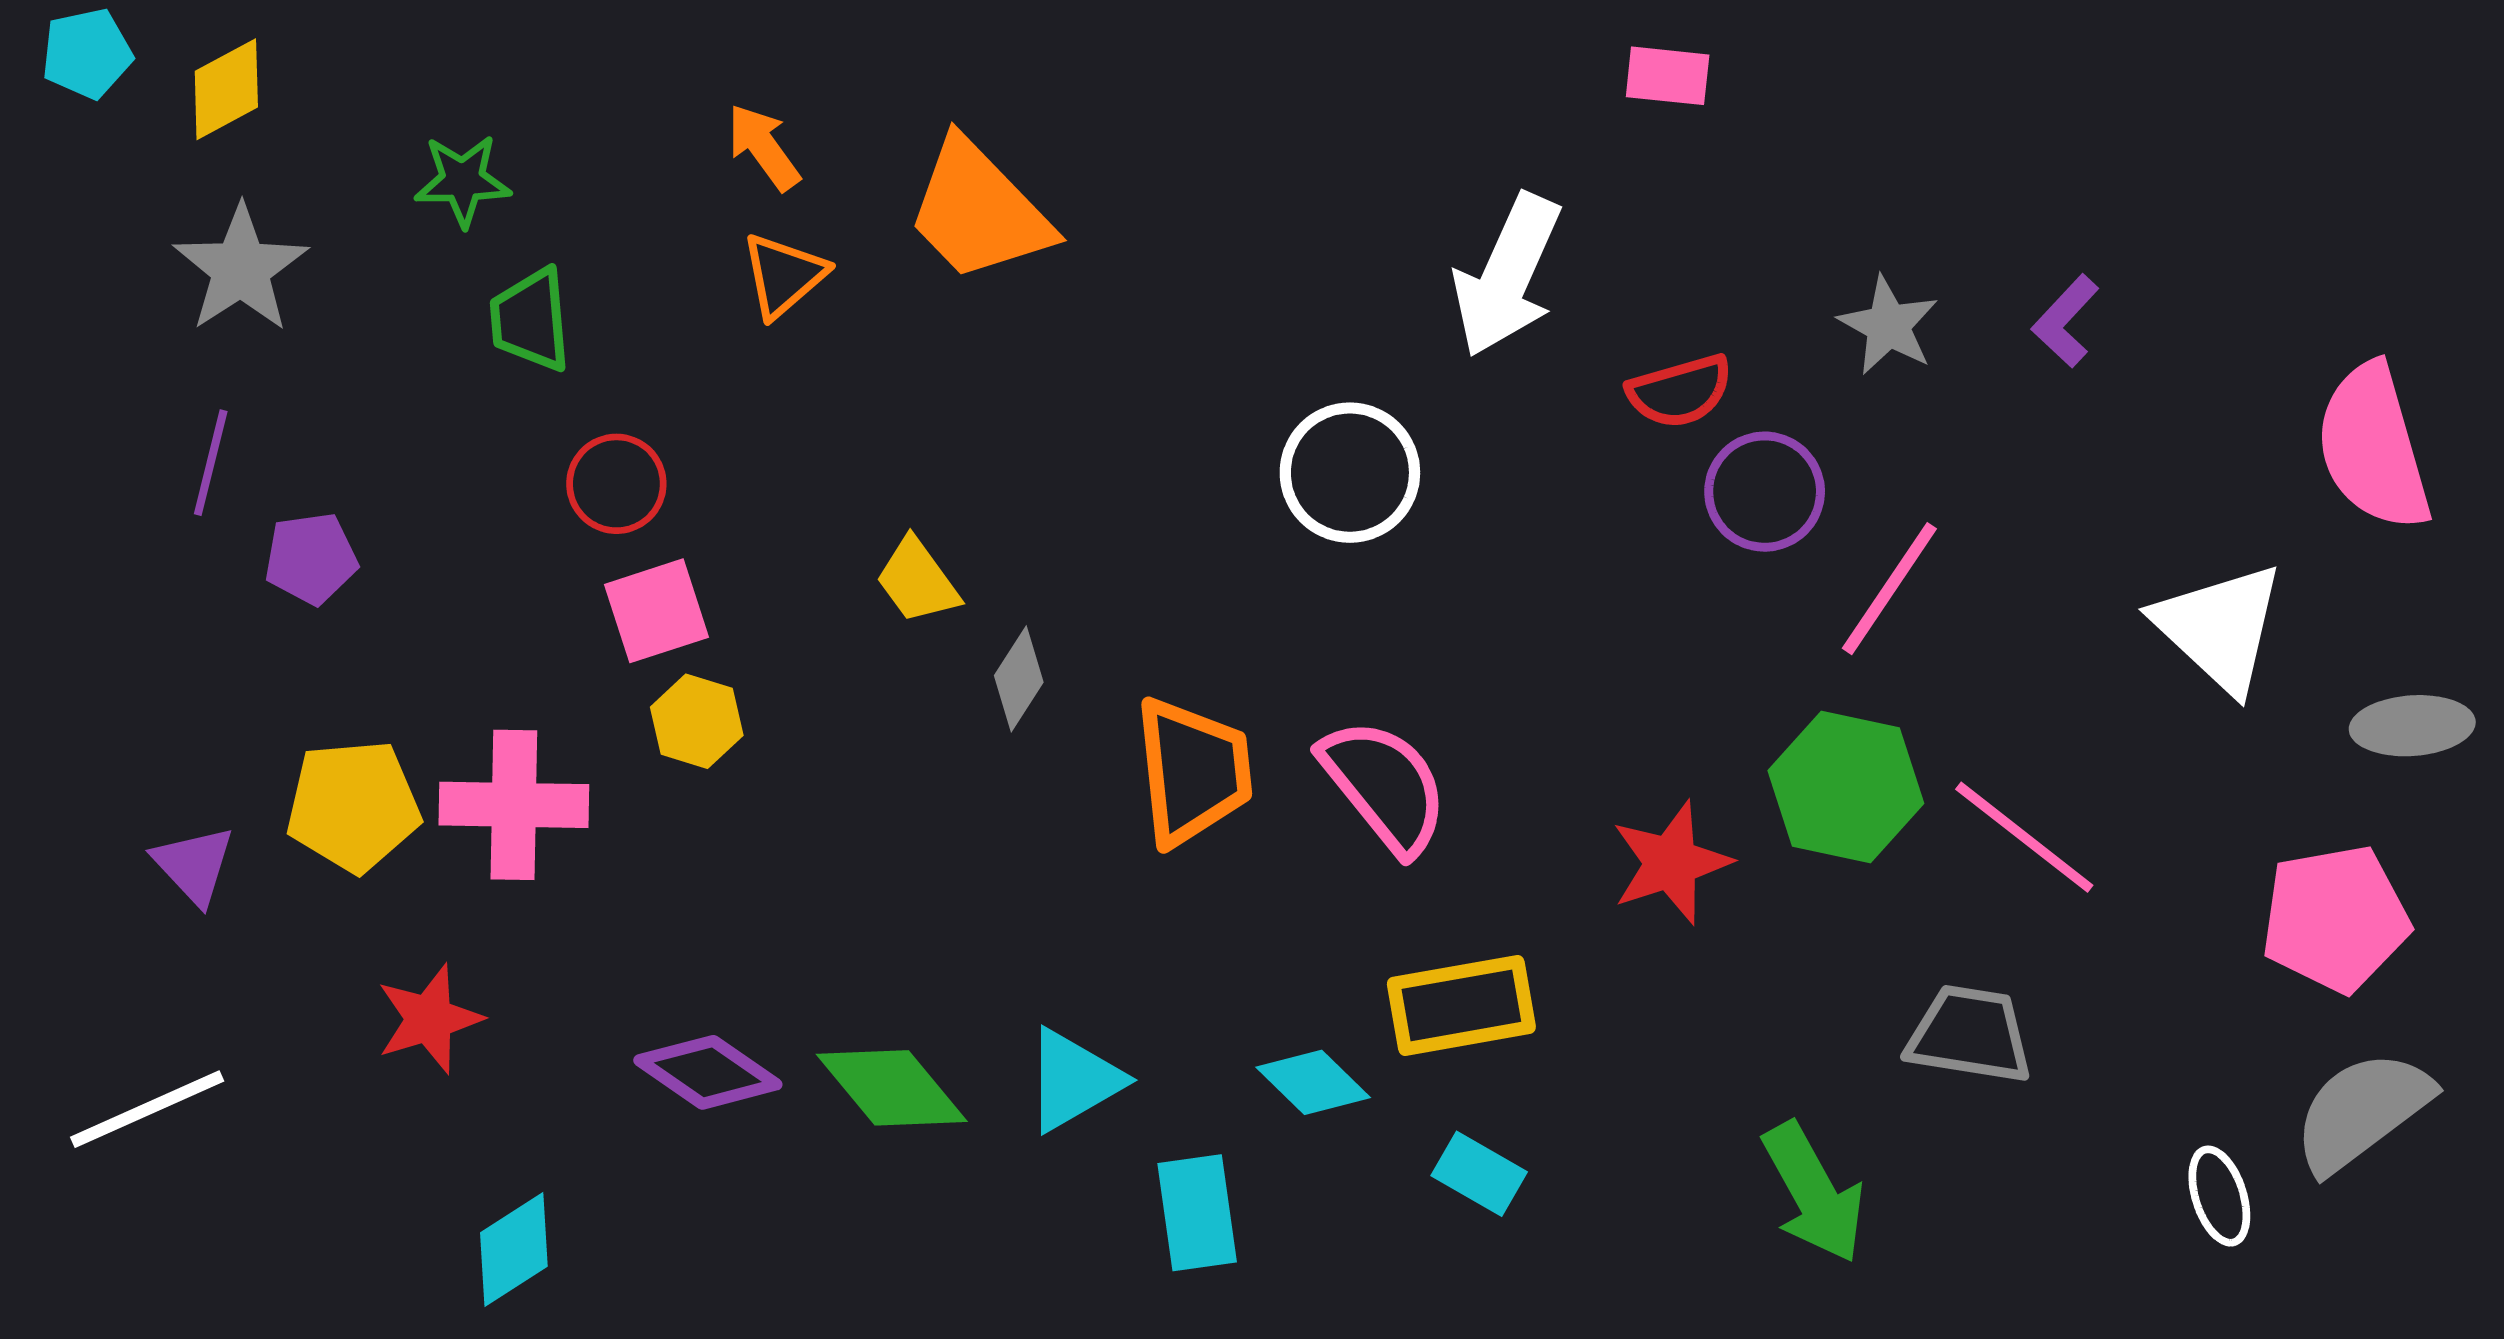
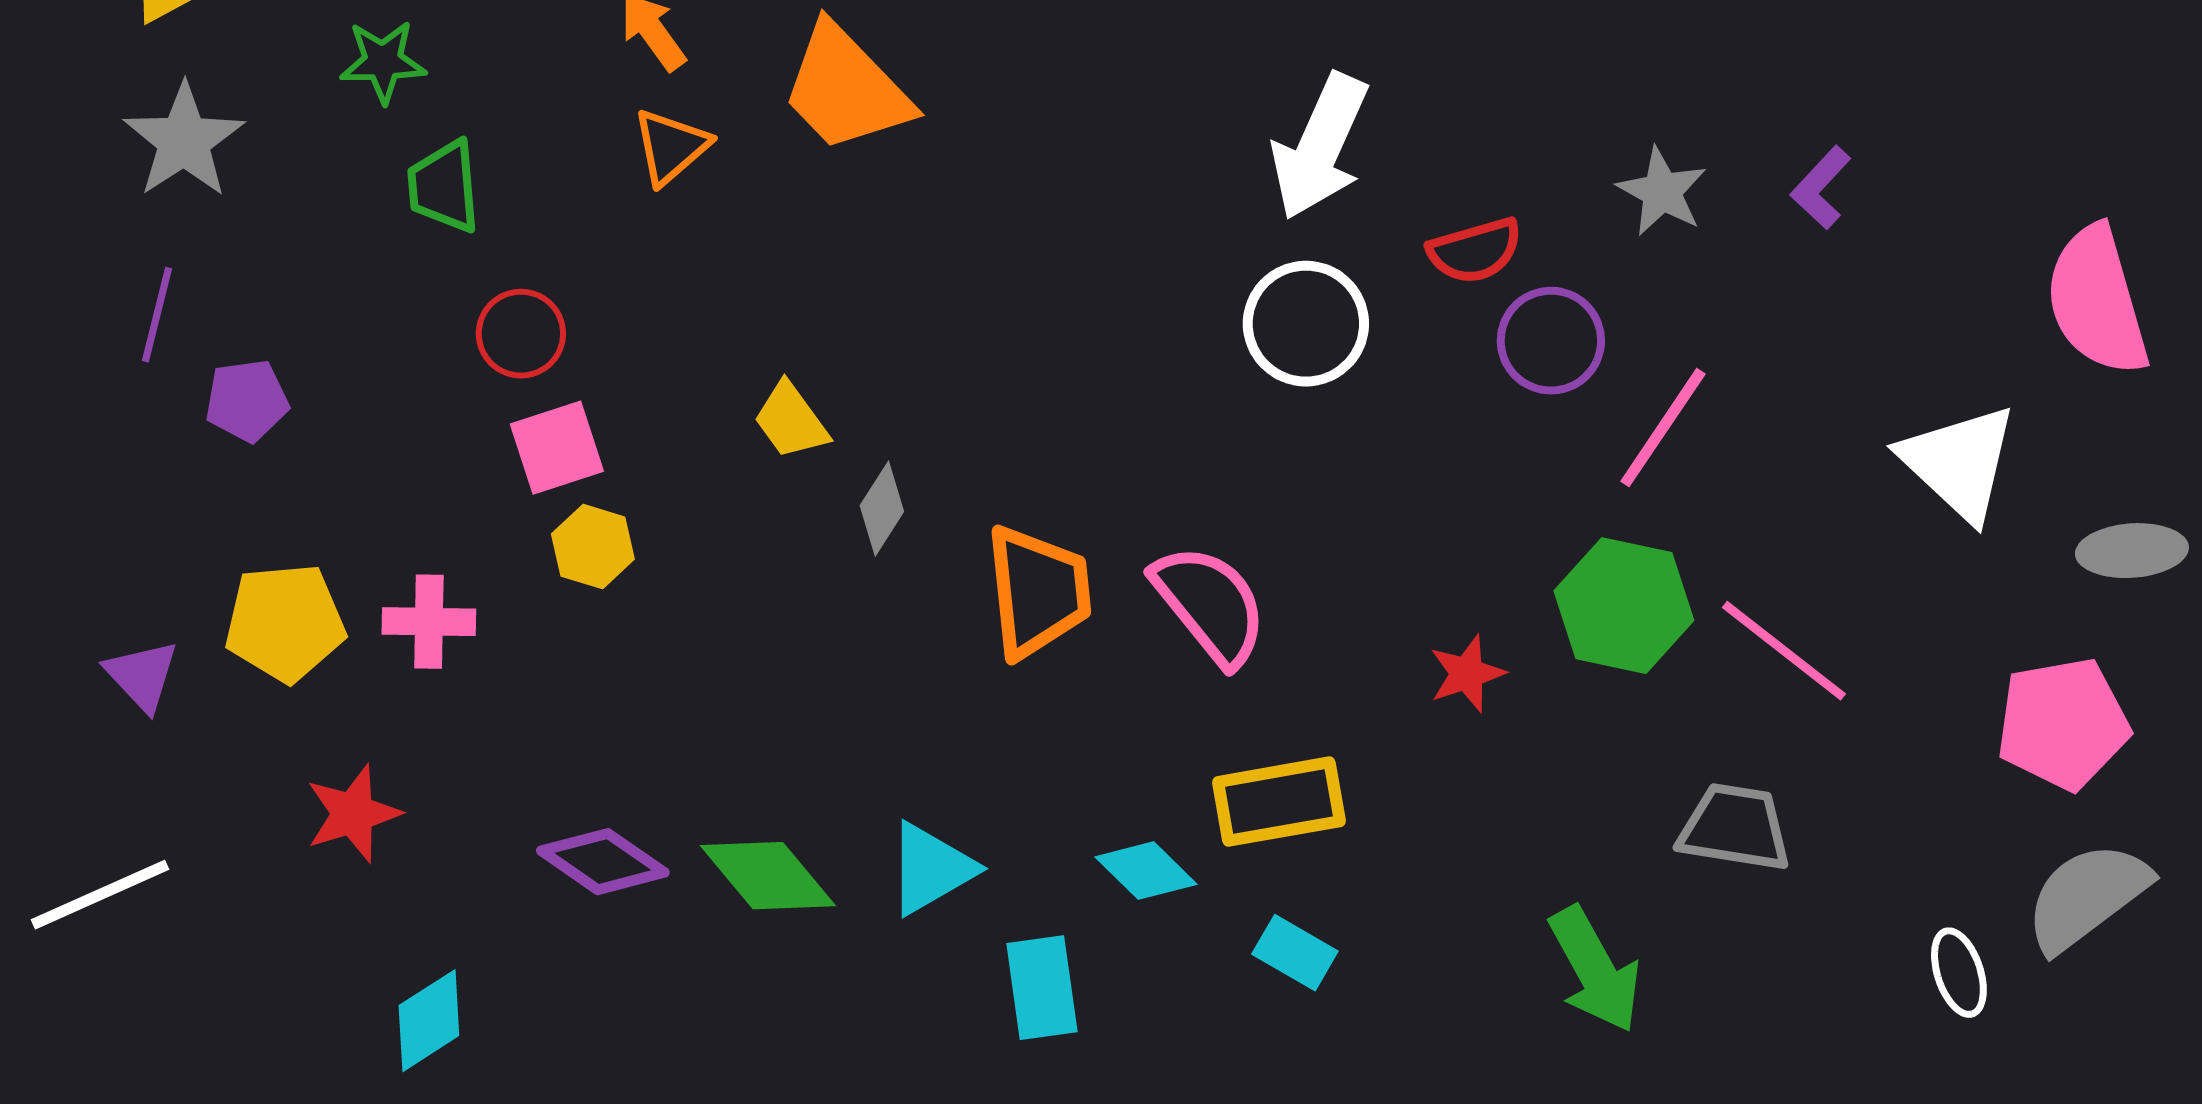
white circle: (1350, 473) -> (1306, 324), moved
pink cross: (514, 805) -> (429, 622), size x0.7
red star: (1671, 863) -> (1467, 674), size x0.7

